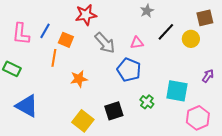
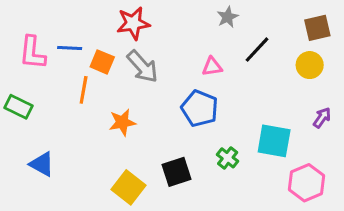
blue line: (45, 31) -> (70, 48), turned 63
yellow circle: (191, 39) -> (310, 65), moved
gray arrow: (105, 43) -> (142, 67), moved
blue triangle: (27, 106) -> (42, 164), size x0.7

